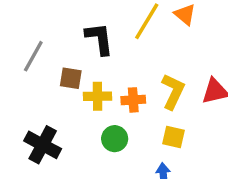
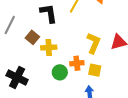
brown square: (71, 78) -> (32, 37), turned 32
orange cross: (133, 100) -> (77, 63), moved

